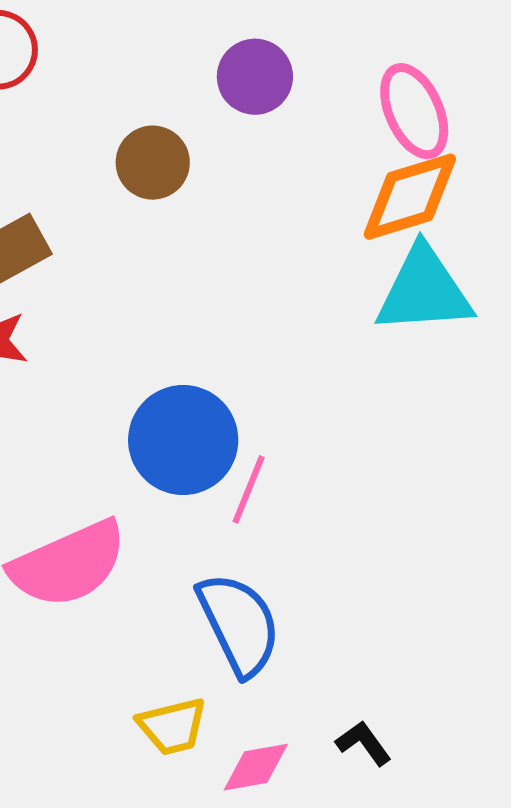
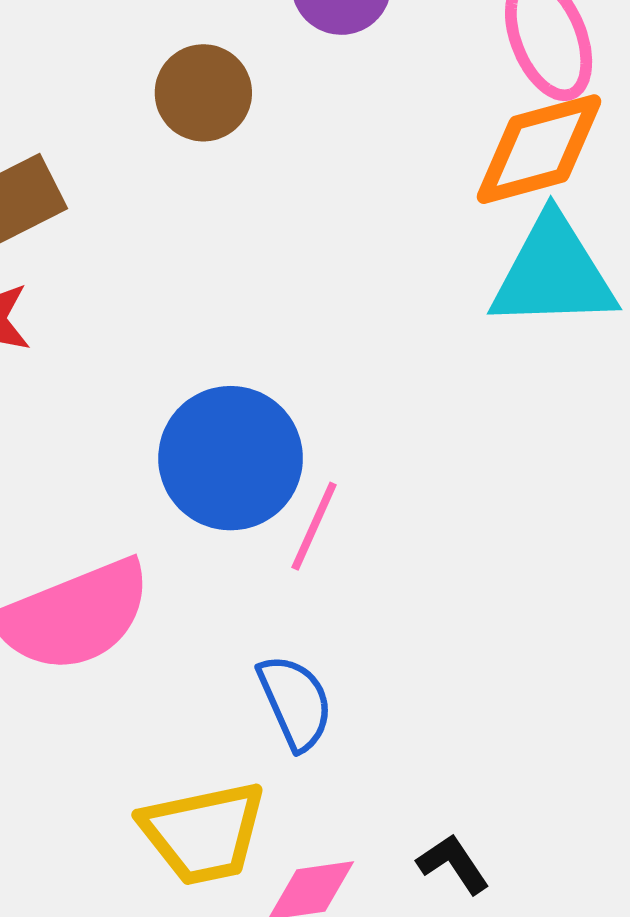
blue semicircle: (239, 624) -> (295, 702), size x0.7
yellow trapezoid: (172, 726) -> (203, 833), size x1.4

